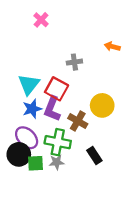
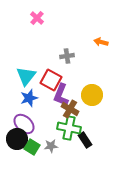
purple L-shape: (52, 109) -> (61, 95), moved
green cross: (58, 142) -> (69, 128), moved
green square: (35, 163) -> (32, 147), turned 35

